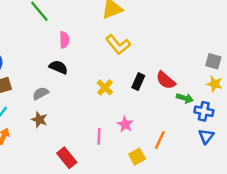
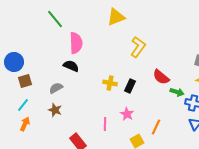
pink semicircle: (64, 40) -> (76, 43), size x1.5
yellow L-shape: (118, 45) -> (138, 47), moved, turned -105
black rectangle: (138, 82) -> (130, 86), moved
yellow cross: (105, 87) -> (110, 83), turned -32

